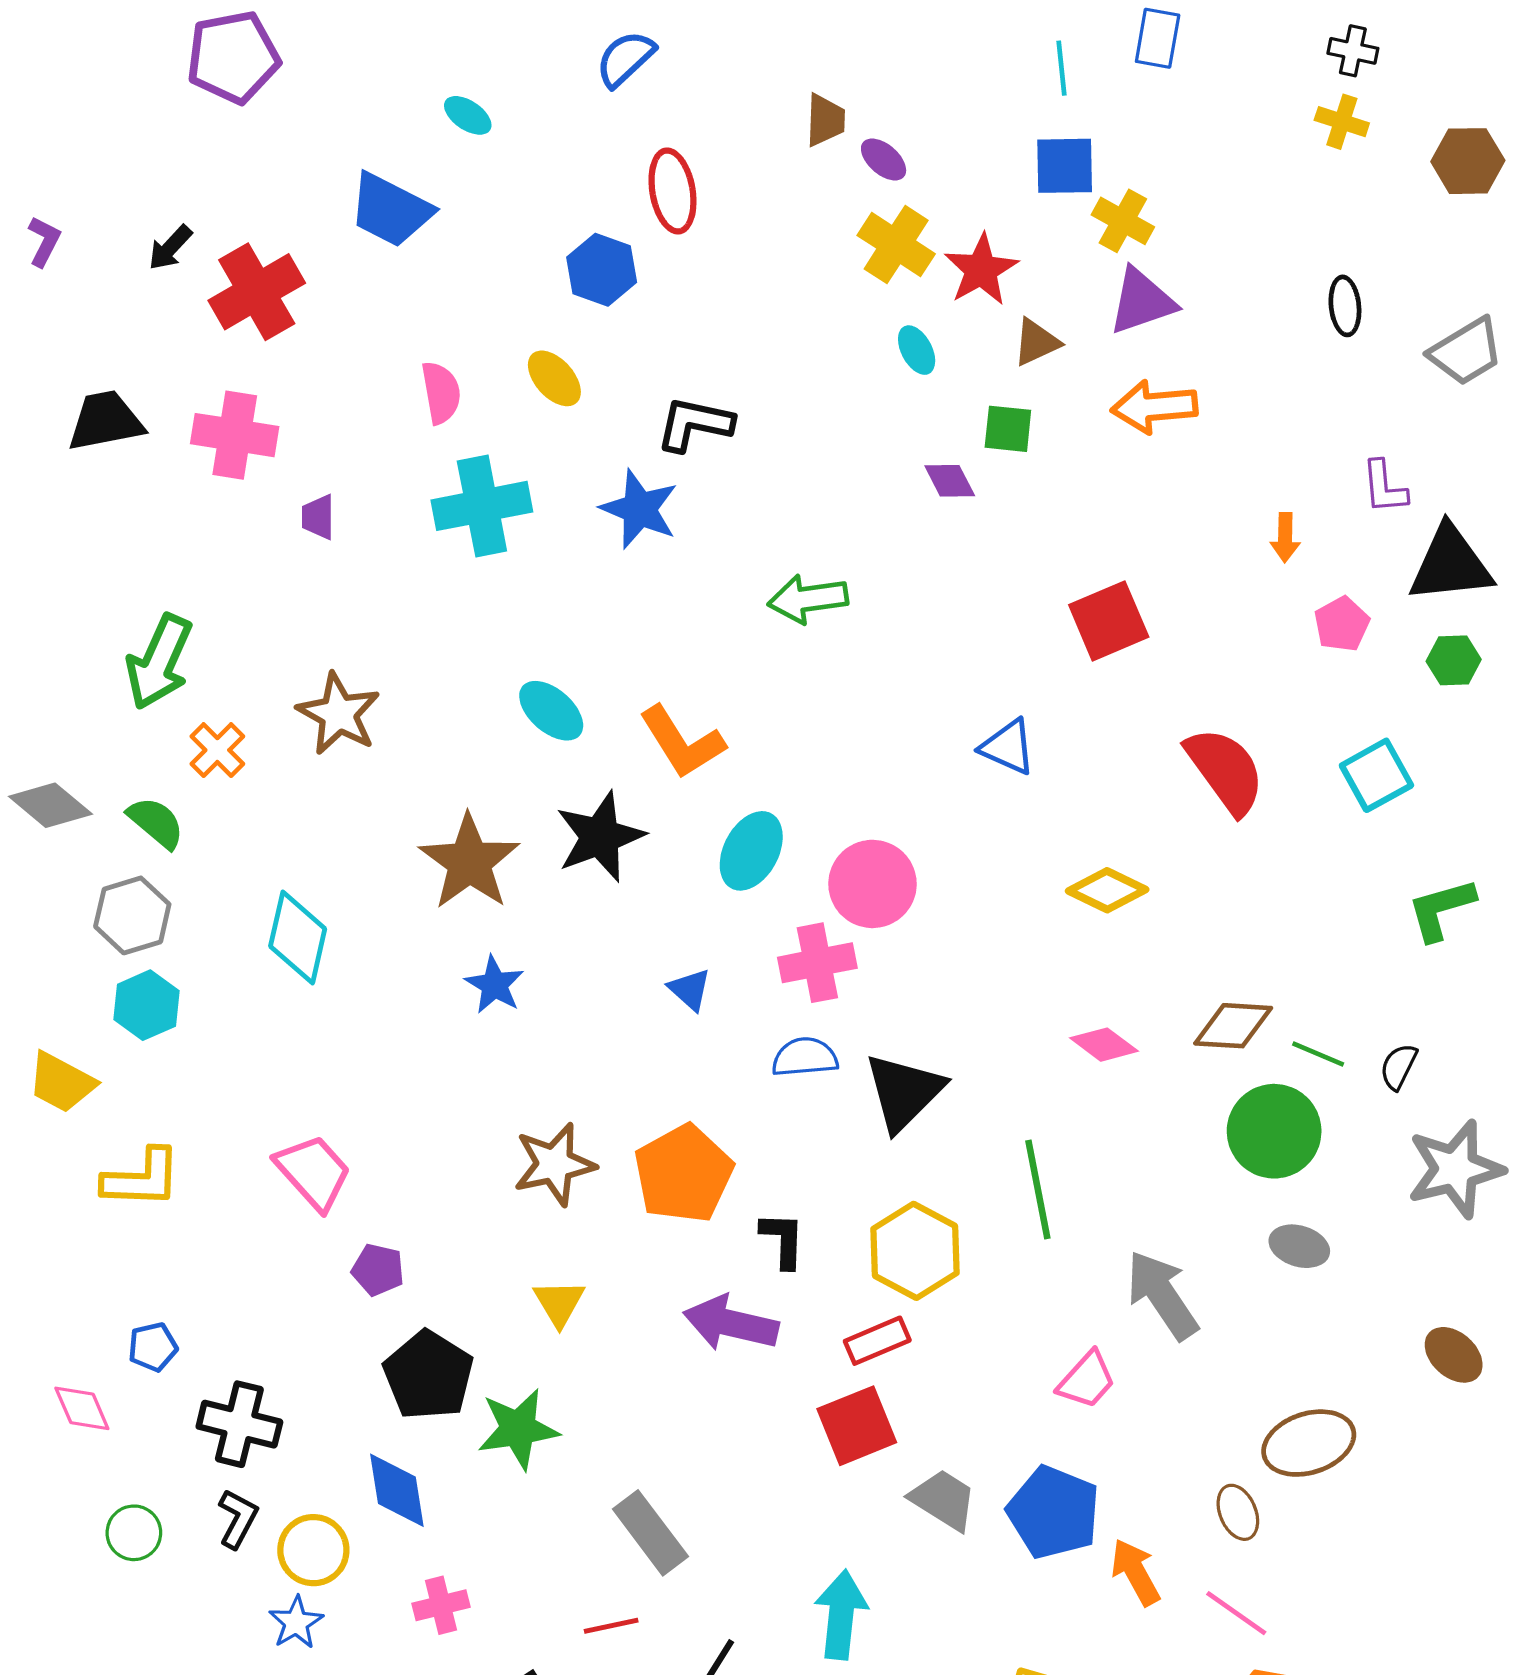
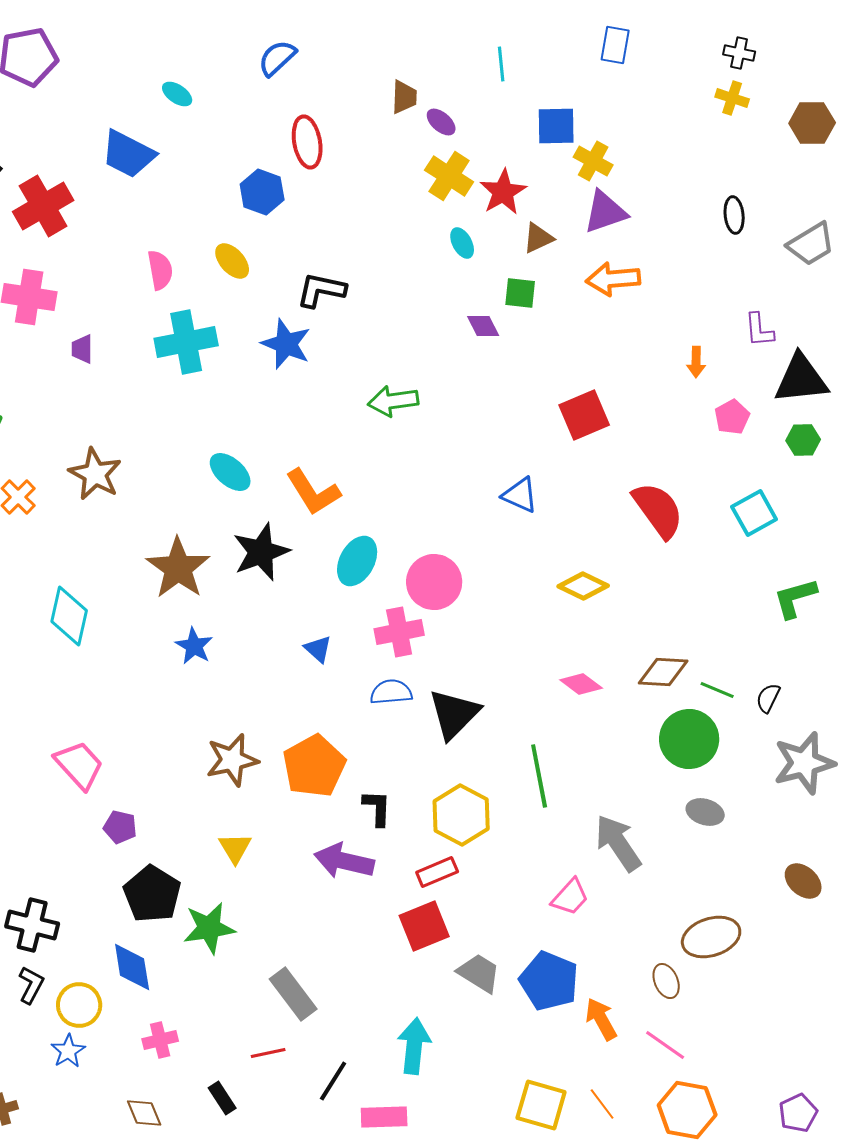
cyan line: (1061, 68) -> (501, 64), moved

